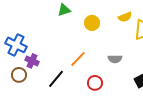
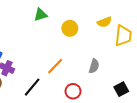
gray semicircle: (115, 59) -> (94, 66), turned -72

